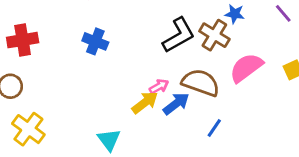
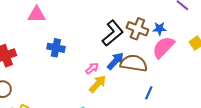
blue star: (235, 14) -> (160, 29), moved
pink arrow: (159, 86) -> (92, 68), moved
blue arrow: (176, 104) -> (115, 61), moved

